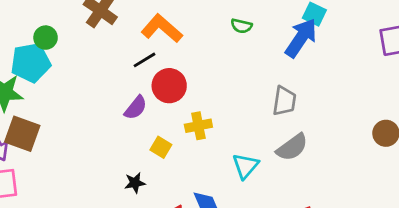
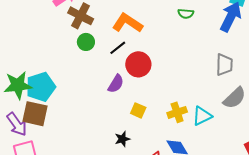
green circle: (46, 38) -> (86, 42), moved
cyan pentagon: (31, 63) -> (41, 87), moved
yellow cross: (198, 126) -> (177, 112), moved
cyan triangle: (245, 166) -> (202, 116), turned 30

